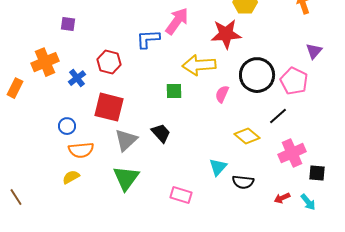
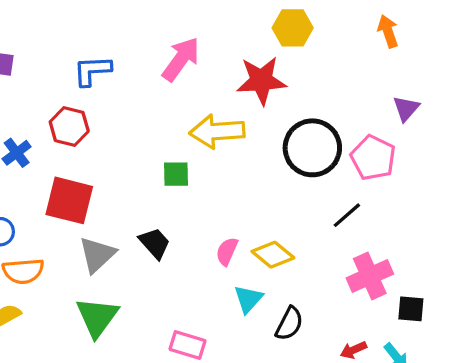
blue L-shape: (148, 39) -> (92, 71), moved
pink semicircle: (222, 94) -> (227, 251), moved
yellow diamond: (247, 136) -> (273, 255), moved
black semicircle: (243, 182) -> (289, 324), turned -70

